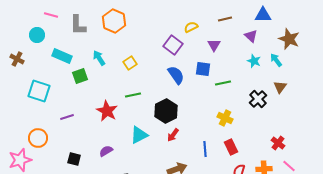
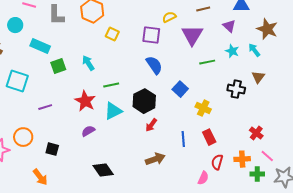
purple square: (173, 45) -> (151, 35), turned -30
purple triangle: (214, 45) -> (192, 35), size x1.6
cyan arrow: (99, 58) -> (88, 63), moved
yellow square: (130, 63) -> (112, 34), moved, turned -32
blue square: (203, 69) -> (180, 89), moved, turned 35
green line: (223, 83) -> (207, 62), moved
black cross: (258, 99) -> (236, 89), turned -36
cyan triangle: (139, 135) -> (113, 111), moved
orange circle: (38, 138) -> (23, 137), moved
purple semicircle: (106, 151) -> (88, 131), moved

